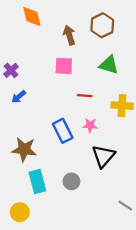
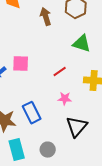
pink square: (64, 66) -> (21, 64), moved
red line: (85, 96) -> (60, 72), turned -40
blue rectangle: (63, 131) -> (32, 113), moved

